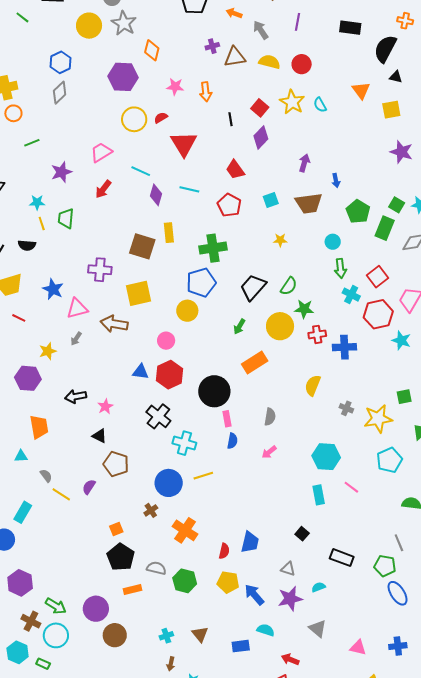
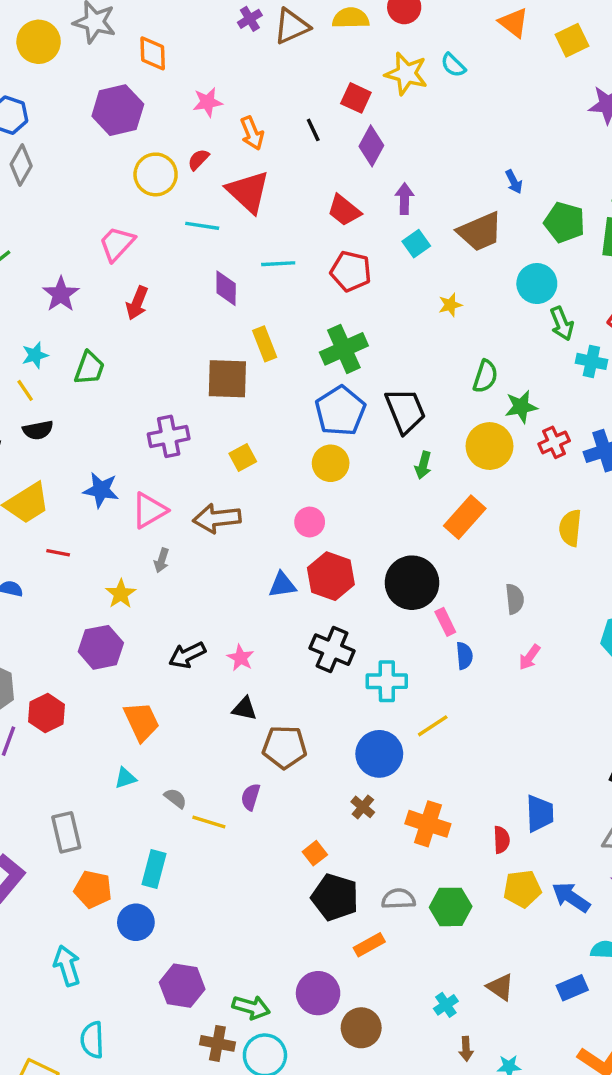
orange arrow: (206, 92) -> (252, 133), moved
purple arrow: (304, 163) -> (404, 199), moved
cyan line: (141, 171) -> (202, 226), moved
green trapezoid: (66, 218) -> (89, 368), turned -150
yellow line: (42, 223) -> (25, 390), moved
cyan circle: (333, 242) -> (537, 284), size x1.5
black trapezoid: (253, 287) -> (405, 411), moved, turned 132
yellow square: (138, 293) -> (243, 457), size x0.6

